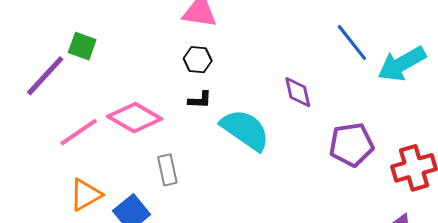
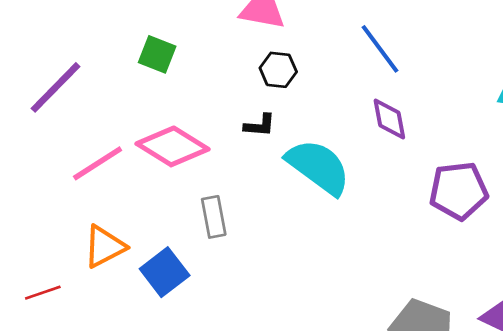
blue line: (352, 43) -> (380, 49), moved
green square: (82, 46) -> (157, 54), moved
black hexagon: (198, 60) -> (278, 70), moved

